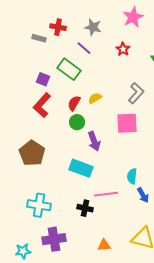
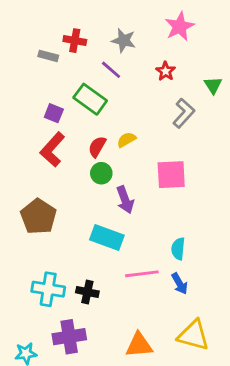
gray L-shape: (136, 93) -> (184, 113), moved
blue arrow: (143, 195) -> (180, 284), moved
black cross: (85, 208) -> (87, 292), moved
orange triangle: (104, 245) -> (139, 345), size x1.5

